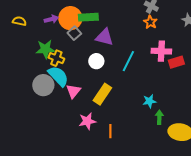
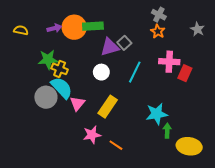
gray square: (74, 33) -> (124, 43), moved
purple triangle: (104, 37) -> (110, 47), turned -30
red rectangle: (176, 62) -> (185, 73), turned -49
cyan star: (149, 101) -> (157, 114), size x1.5
orange line: (110, 131) -> (116, 145), turned -56

